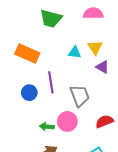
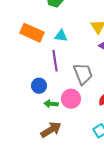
cyan triangle: (75, 52) -> (61, 36), moved
blue circle: (29, 93) -> (39, 86), moved

